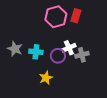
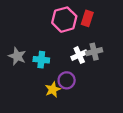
gray cross: (82, 55) -> (94, 52), moved
purple circle: (58, 56) -> (67, 80), moved

